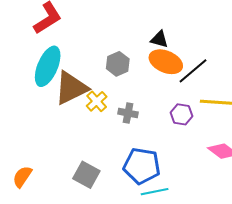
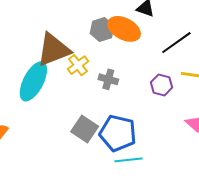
orange ellipse: (166, 62) -> (124, 29), moved
cyan ellipse: (48, 66) -> (33, 81), moved
gray square: (86, 175) -> (85, 129), moved

